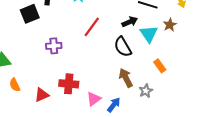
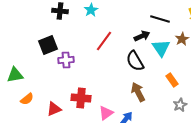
black square: (30, 14) -> (48, 45), moved
orange semicircle: (15, 85) -> (27, 99), turned -104
gray star: (146, 91) -> (180, 105), moved

